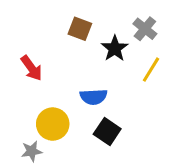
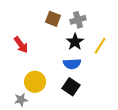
gray cross: (145, 29) -> (78, 20), moved, turned 35
black star: (115, 48) -> (75, 42), moved
blue semicircle: (94, 97) -> (72, 64), moved

